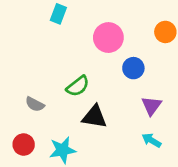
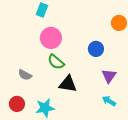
pink circle: (108, 38) -> (51, 38), moved
green semicircle: (78, 86) -> (56, 62), turned 78

